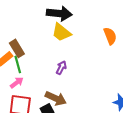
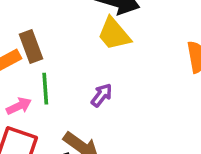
green line: (18, 64) -> (45, 89), moved

